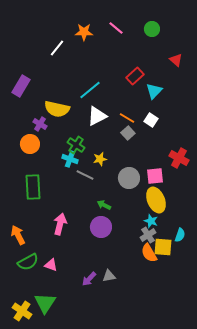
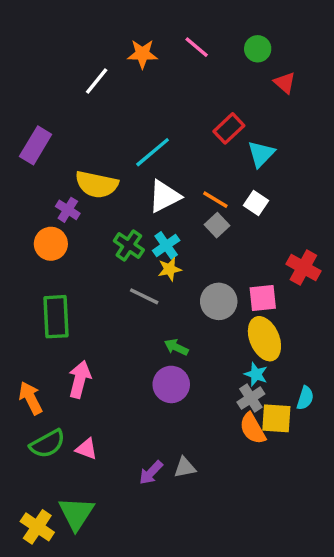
red triangle: (176, 60) -> (285, 83), moved
cyan cross: (70, 159) -> (166, 245), moved, turned 35
pink arrow: (60, 224) -> (80, 379), moved

